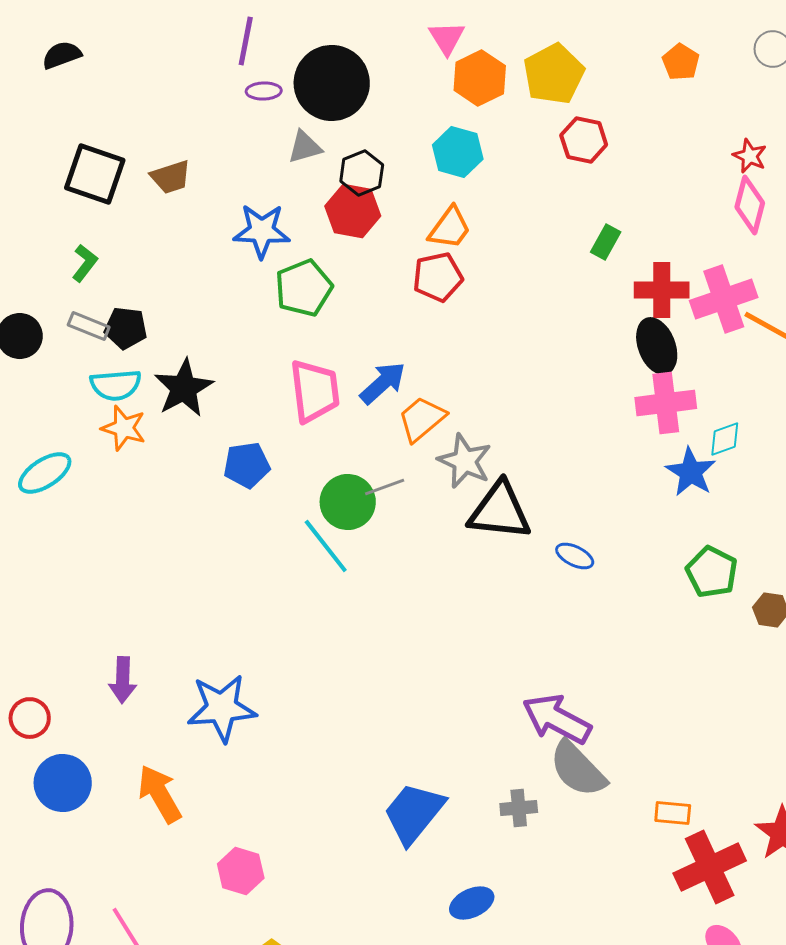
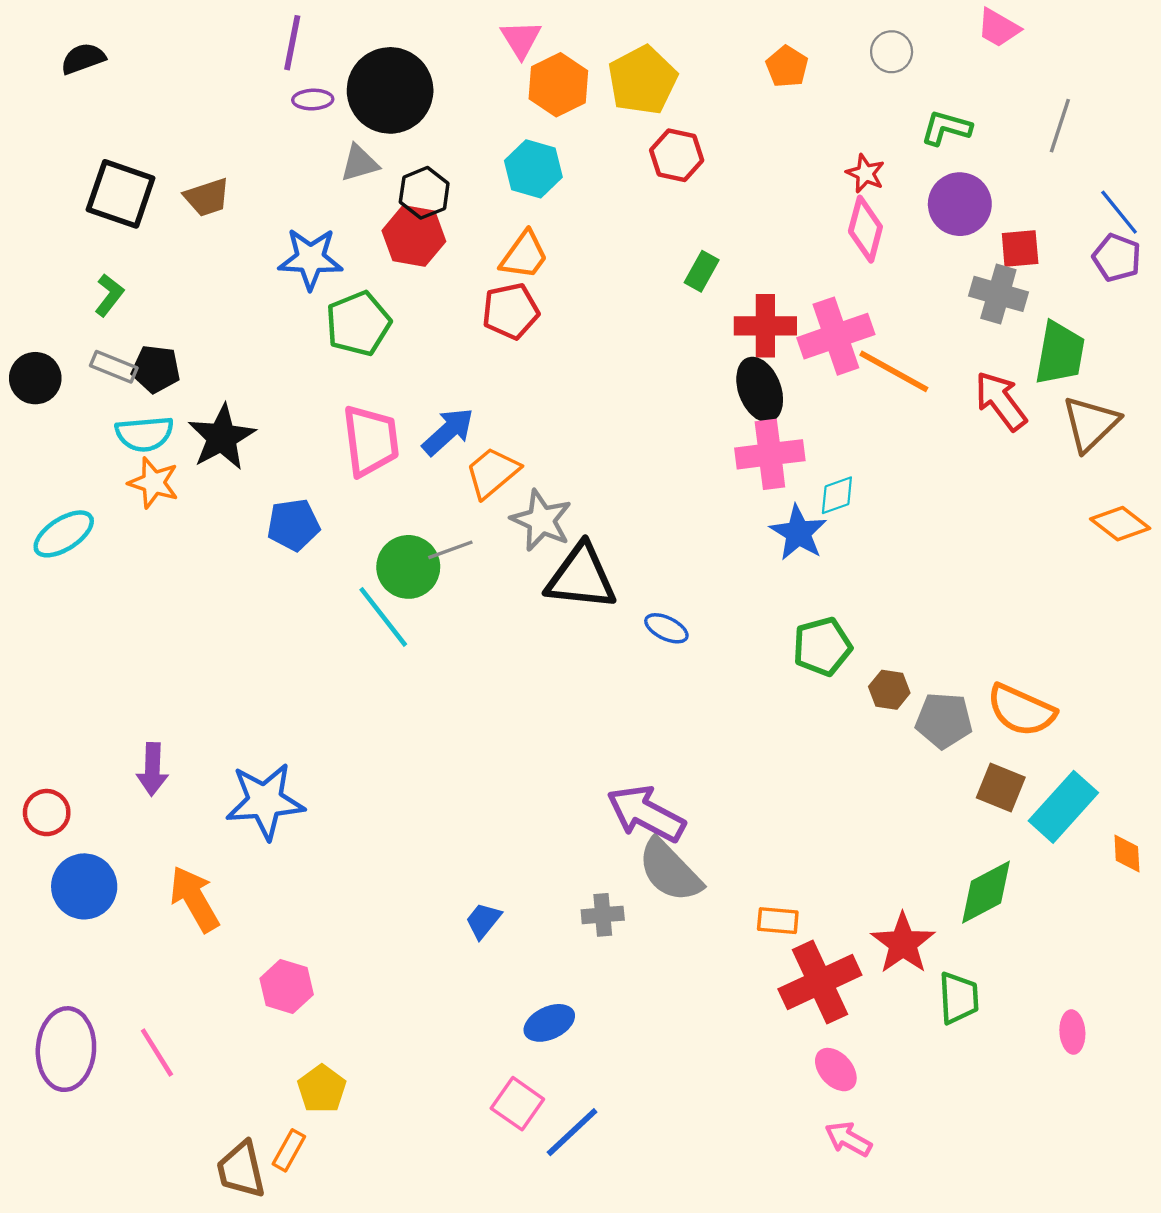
green pentagon: (712, 572) -> (822, 647), turned 30
blue trapezoid: (414, 813) -> (483, 921), size x0.5

